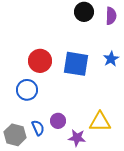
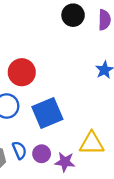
blue square: (76, 64) -> (47, 113), moved, turned -32
purple circle: (58, 121) -> (42, 154), moved

